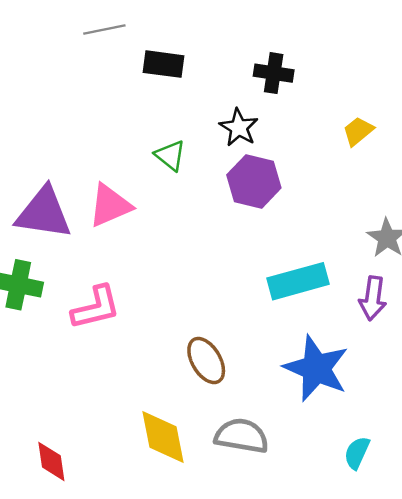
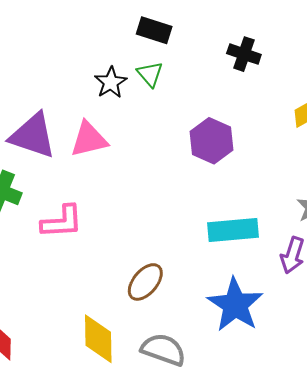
black star: (239, 128) -> (111, 82), moved
green triangle: (170, 155) -> (150, 74), moved
brown ellipse: (206, 361) -> (145, 282), turned 60

